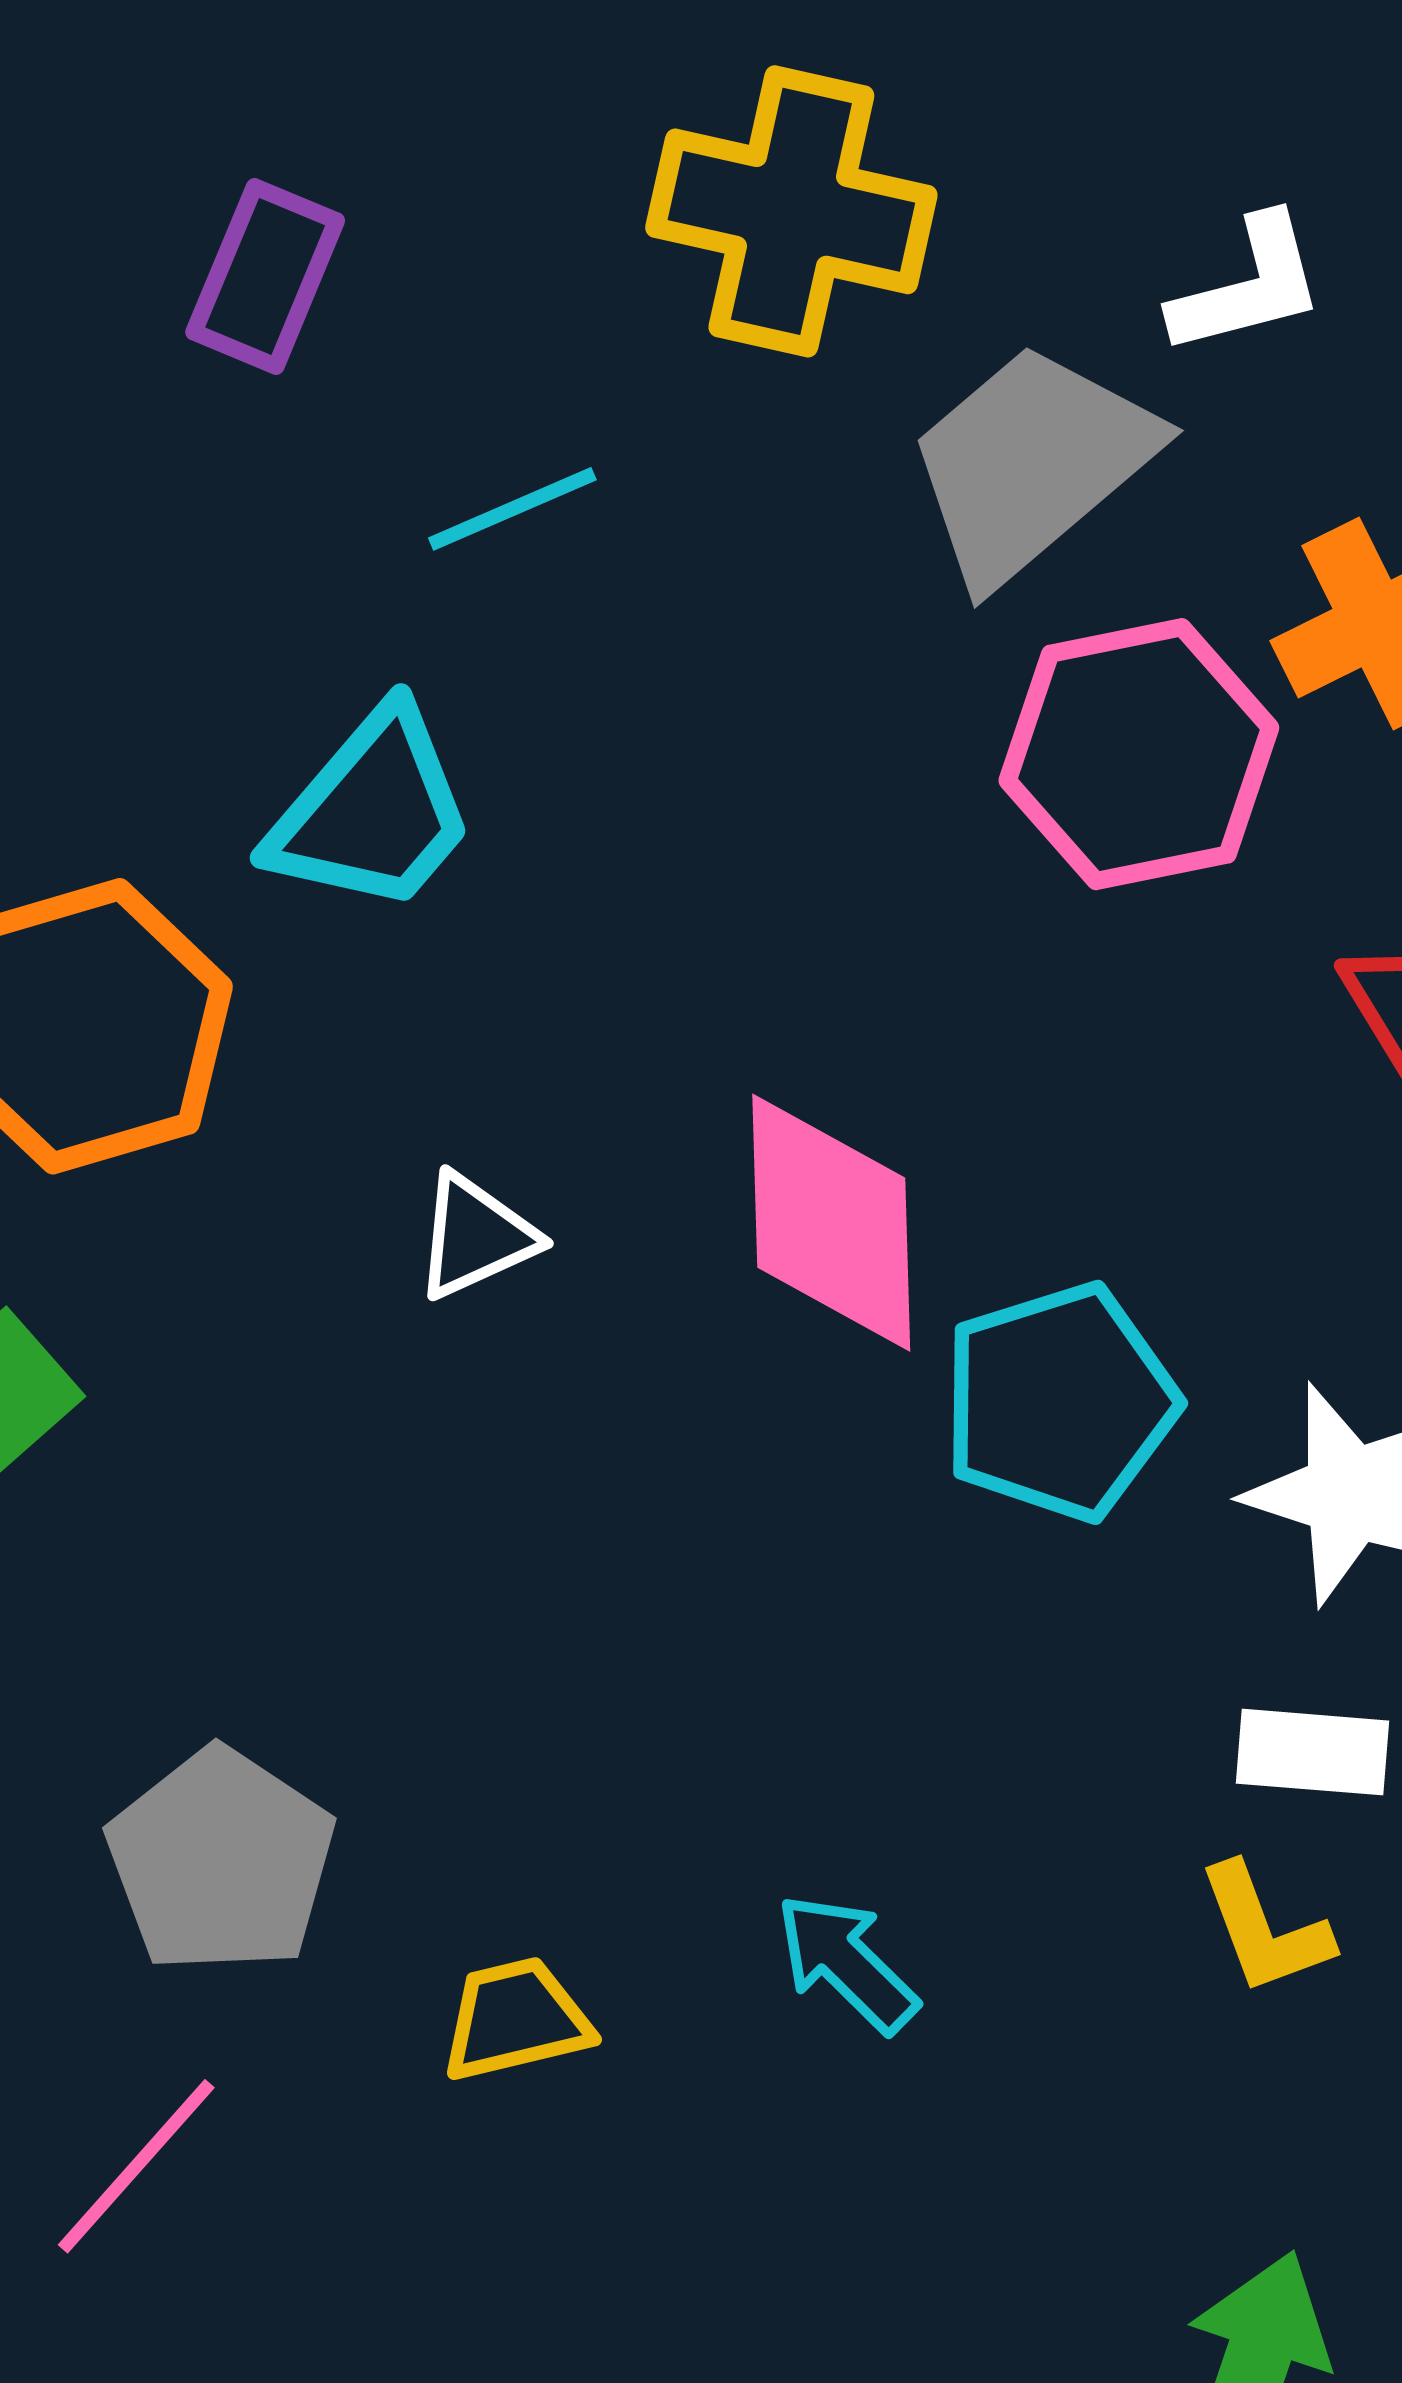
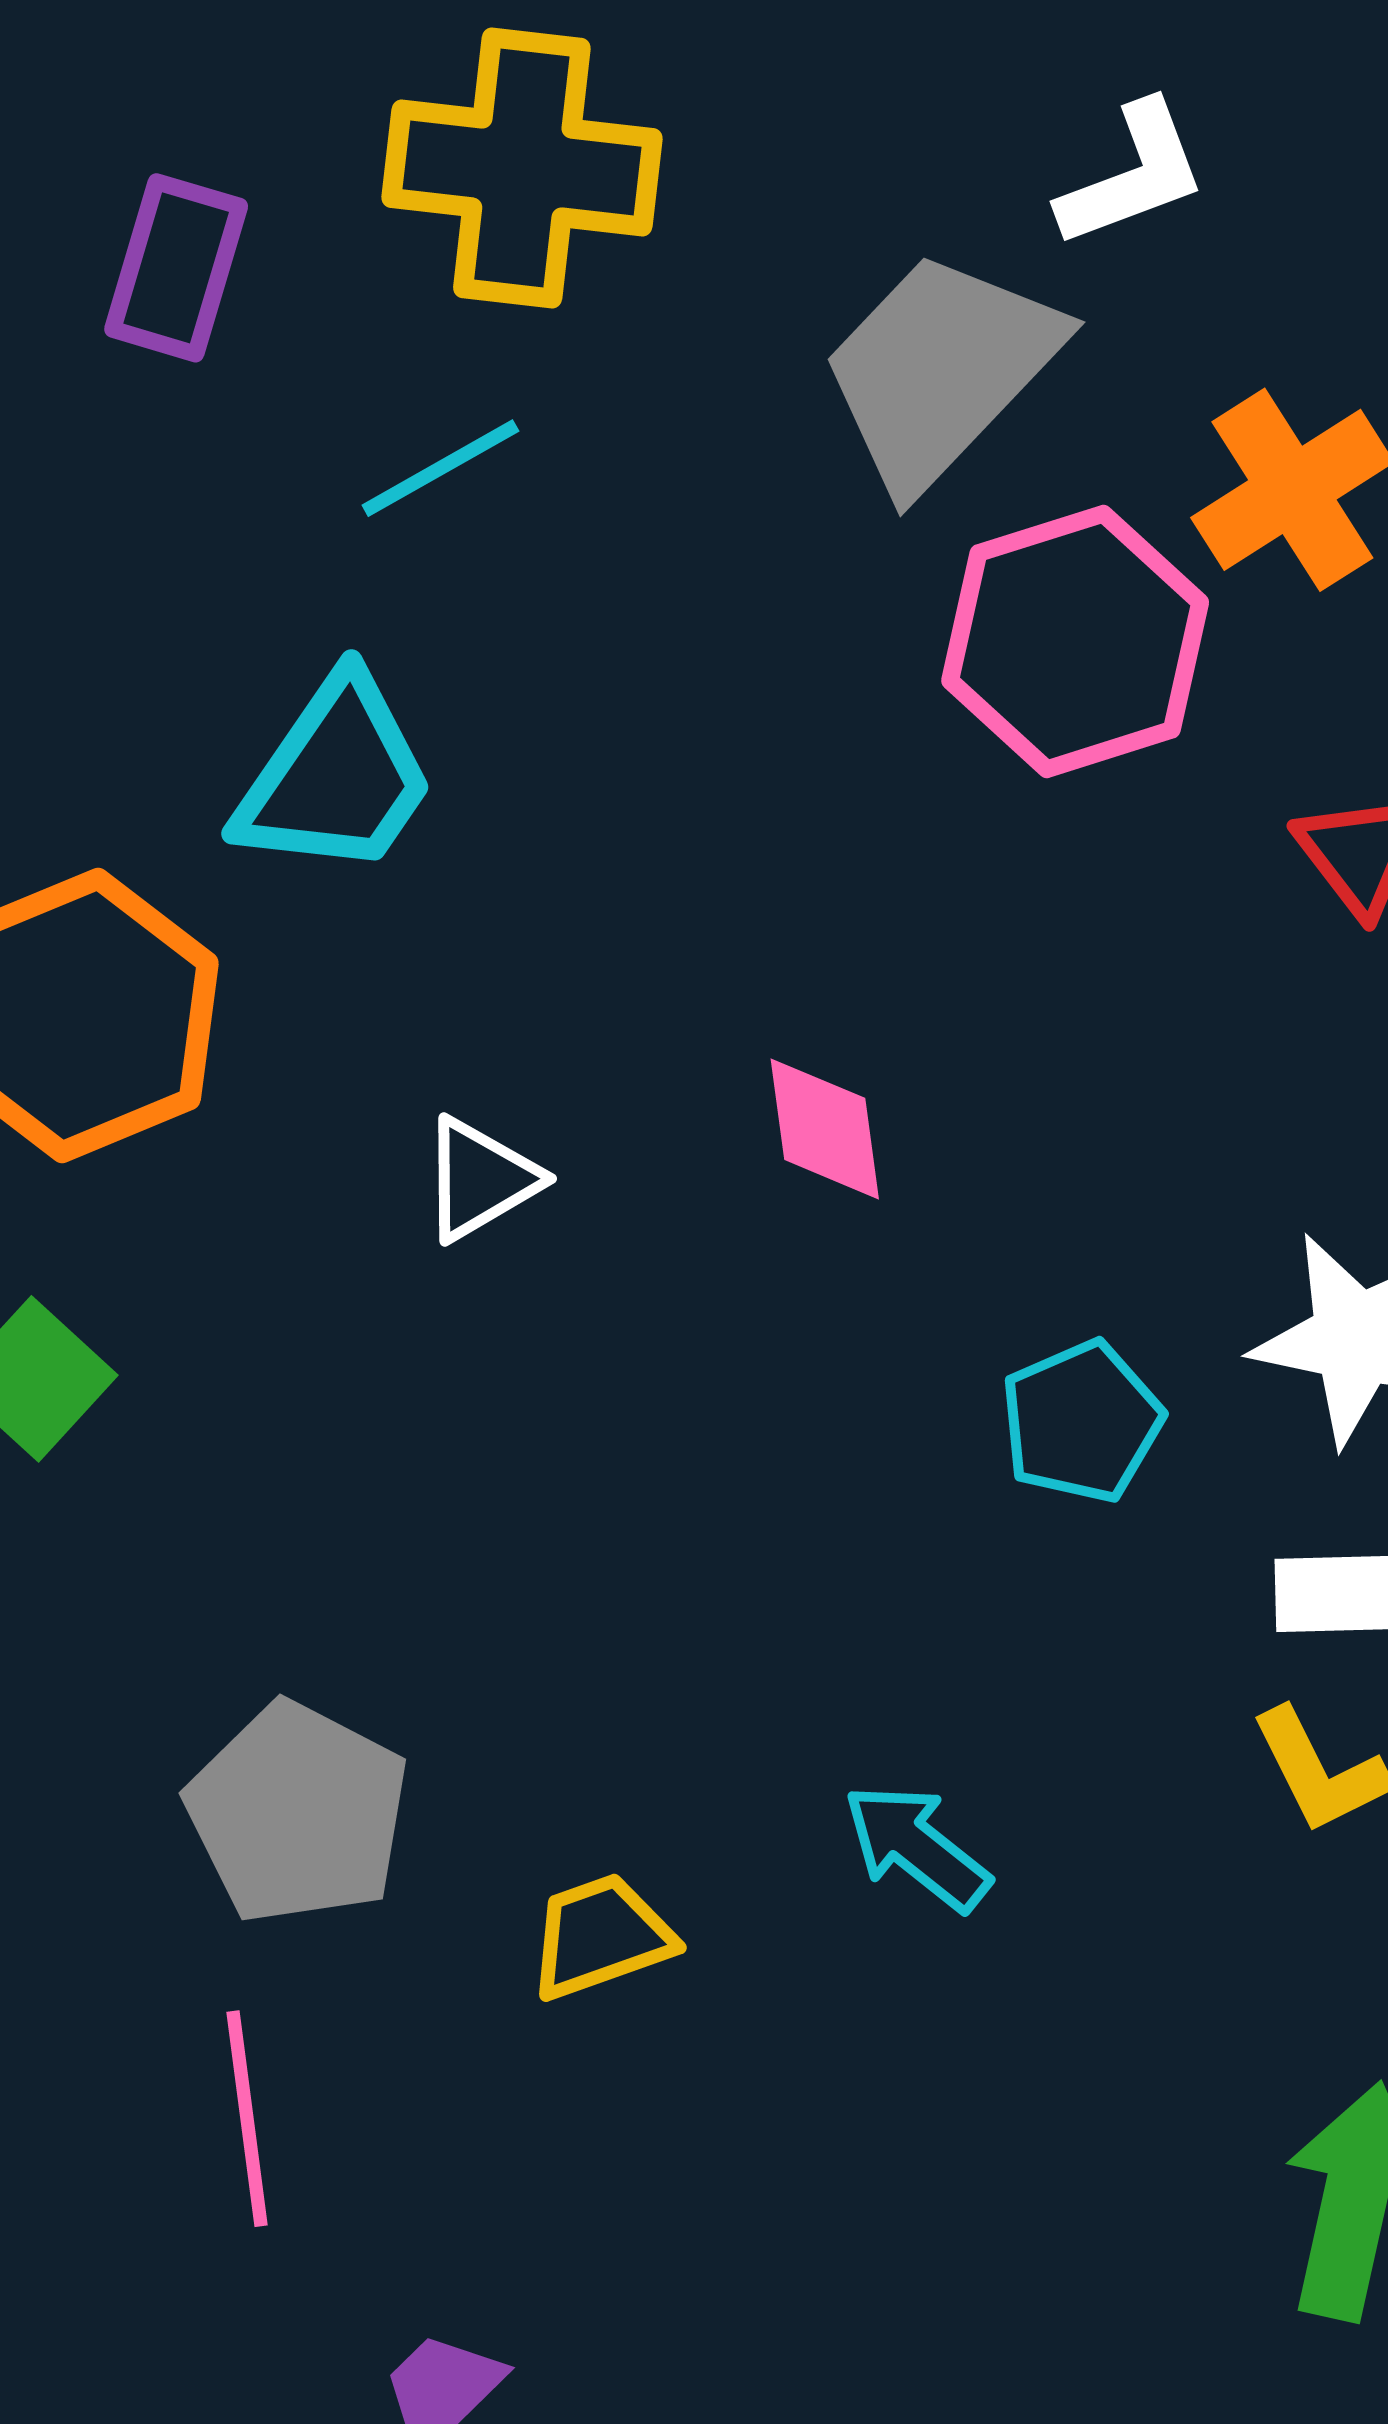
yellow cross: (791, 211) -> (522, 168), moved
pink diamond: (831, 1223) -> (825, 1129), size x0.6
cyan pentagon: (1060, 1402) -> (1081, 1422), moved, size x0.7
pink line: (136, 2166) -> (247, 2119), turned -43

